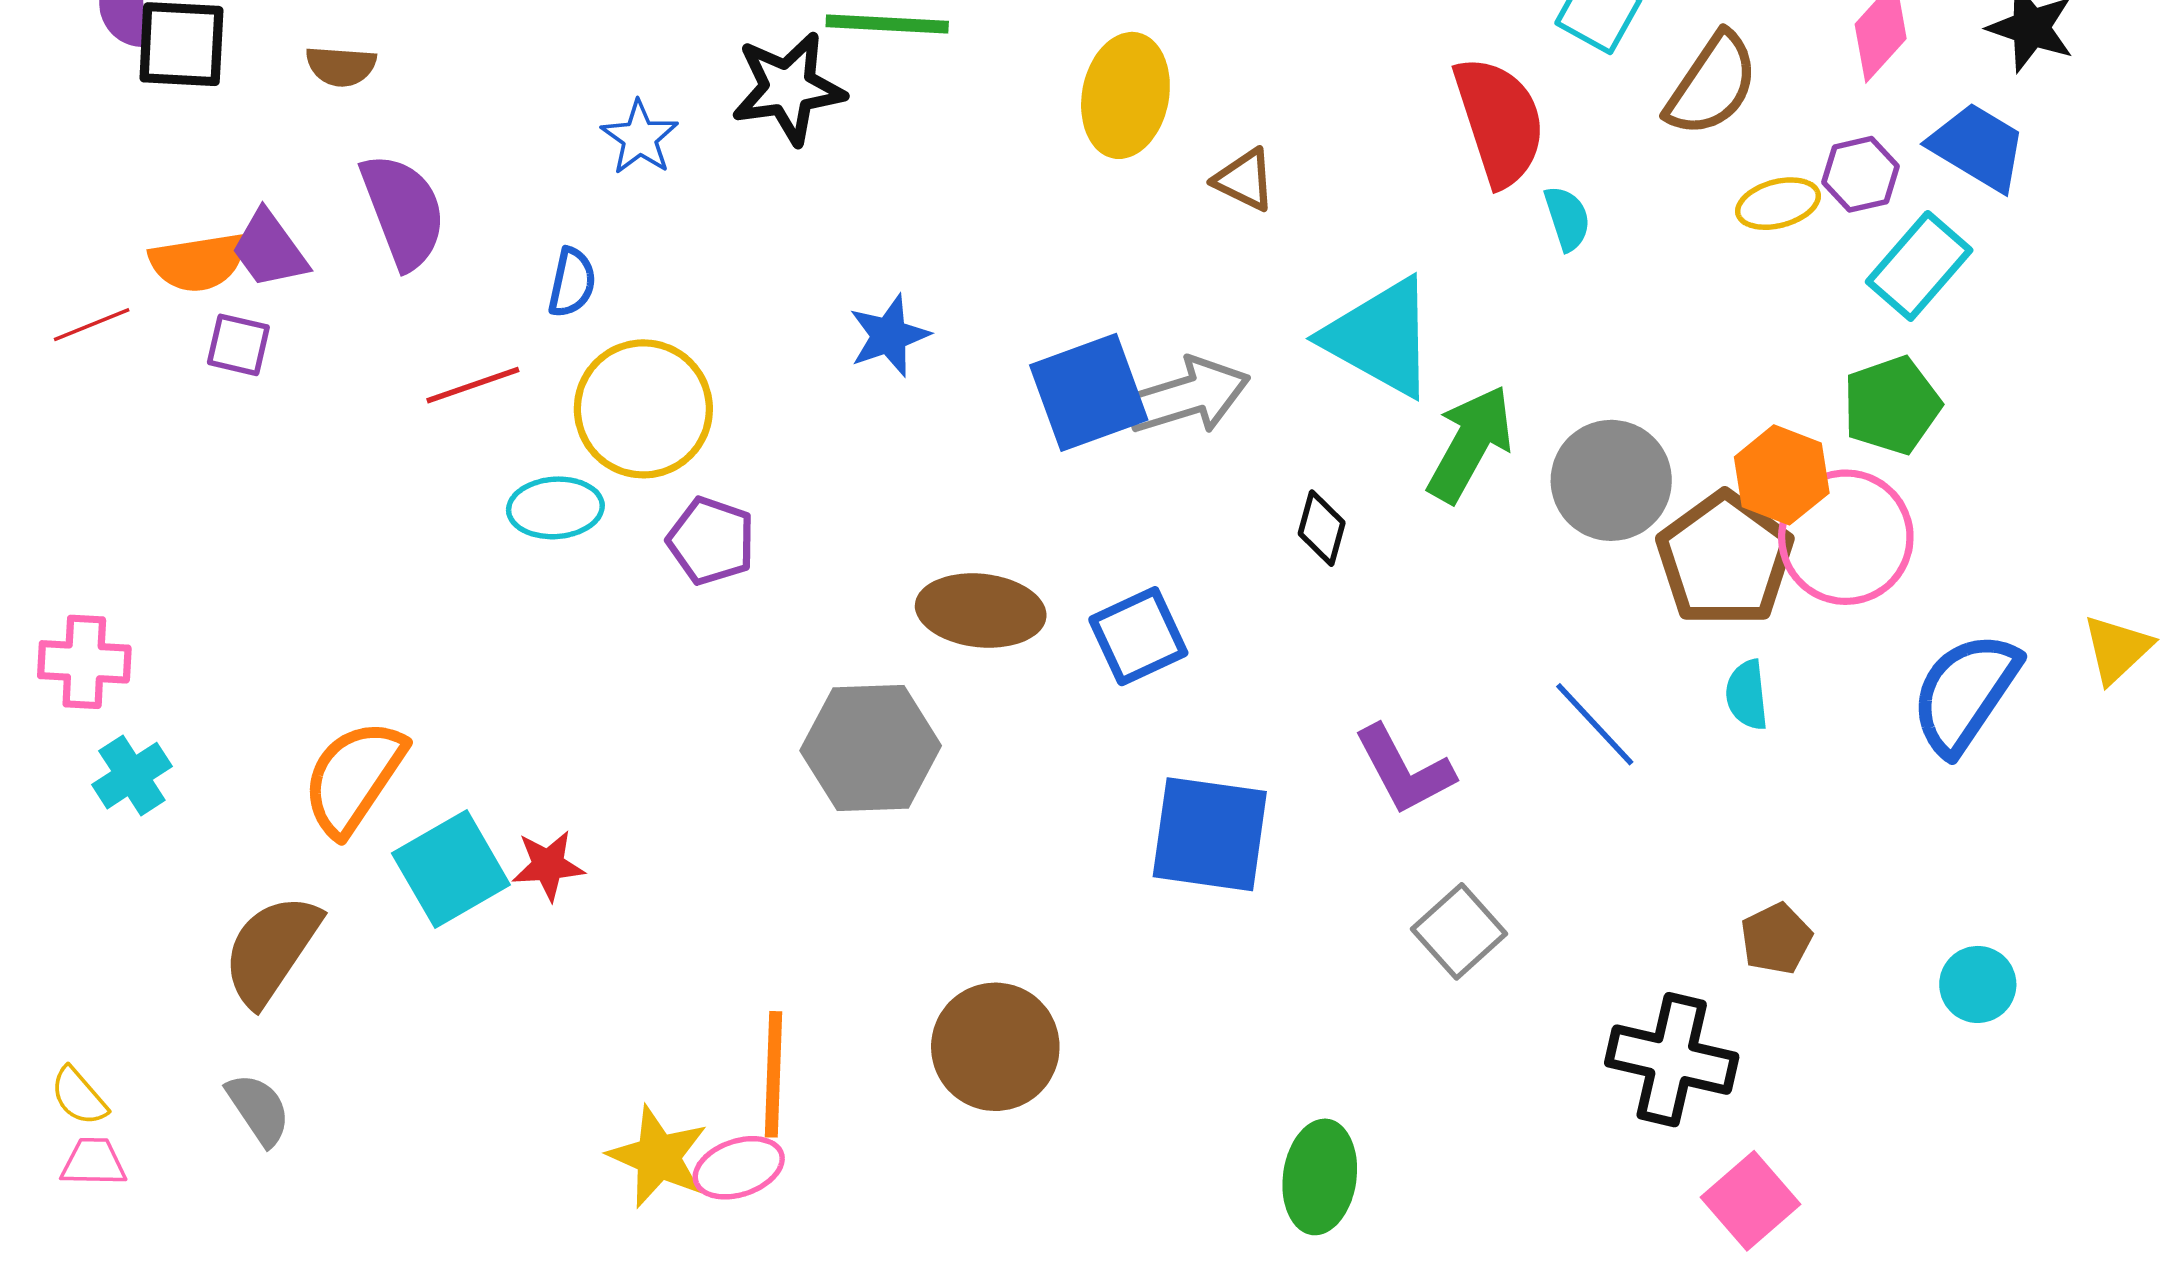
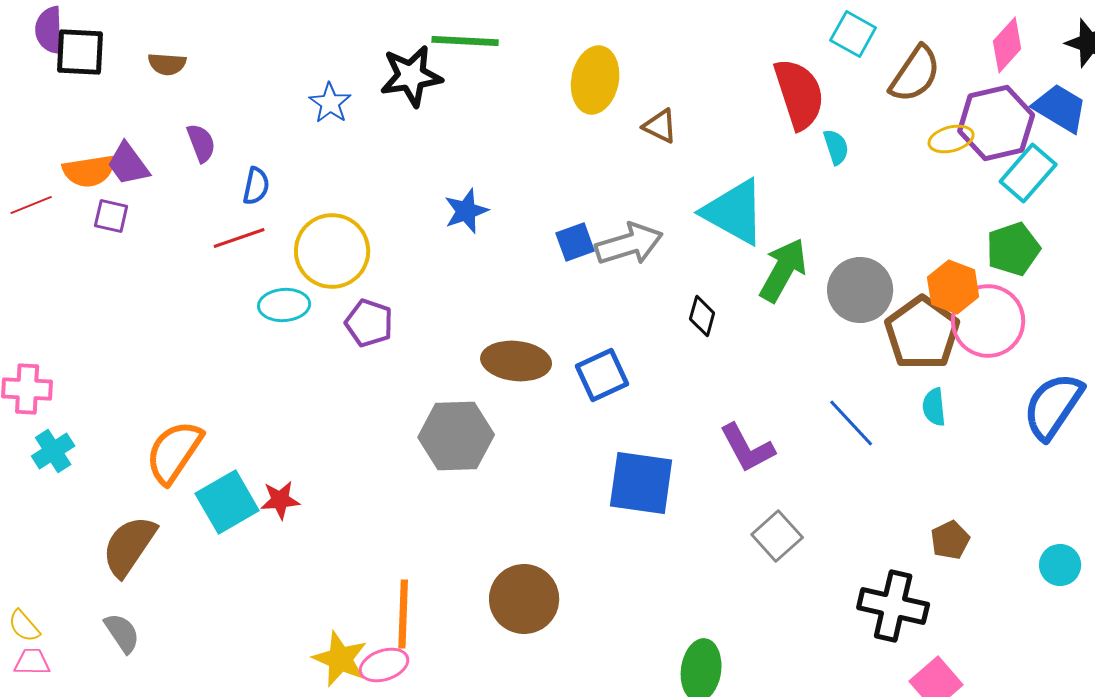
purple hexagon: (1860, 174) -> (996, 123), size x1.8
purple semicircle: (403, 211) -> (201, 143), size x0.6
blue semicircle: (572, 282) -> (256, 186), moved
blue square: (1089, 392) -> (575, 242), size x0.6

